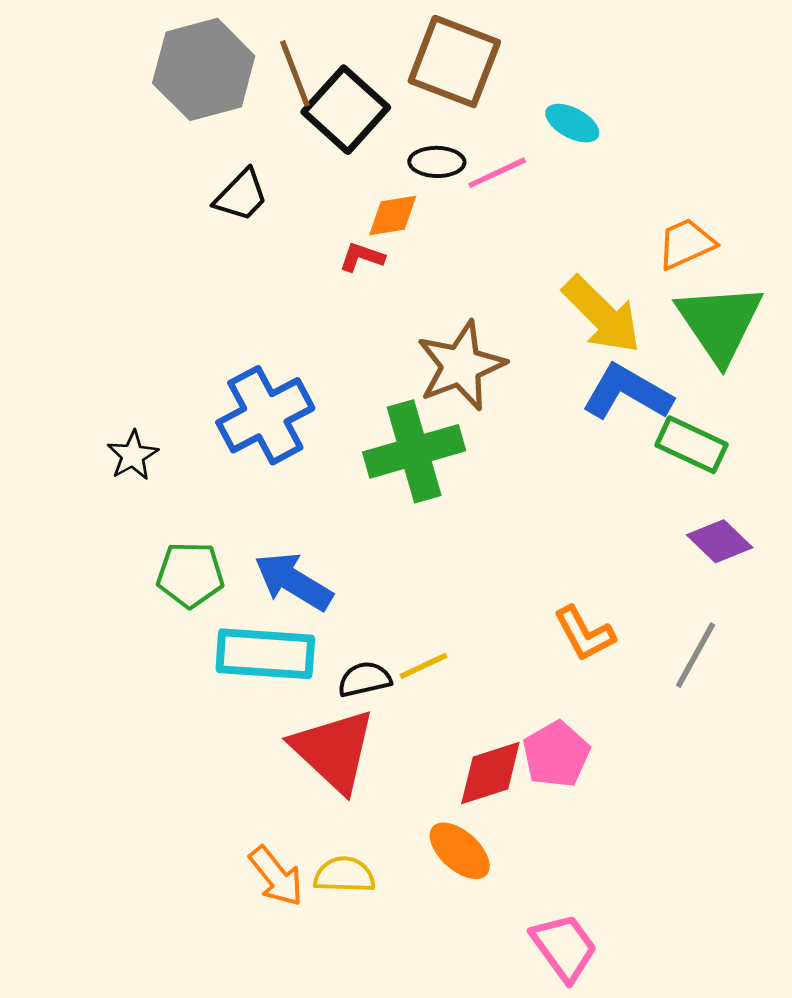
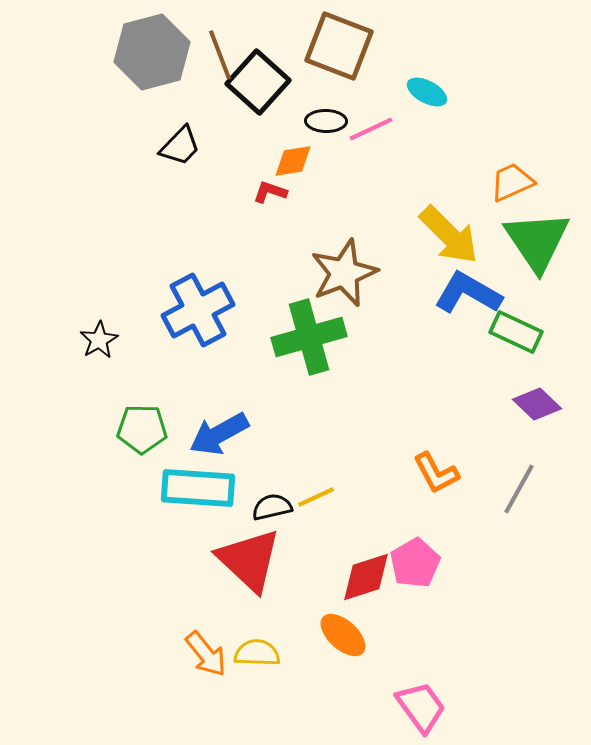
blue arrow: (293, 581) -> (219, 434), turned -60

